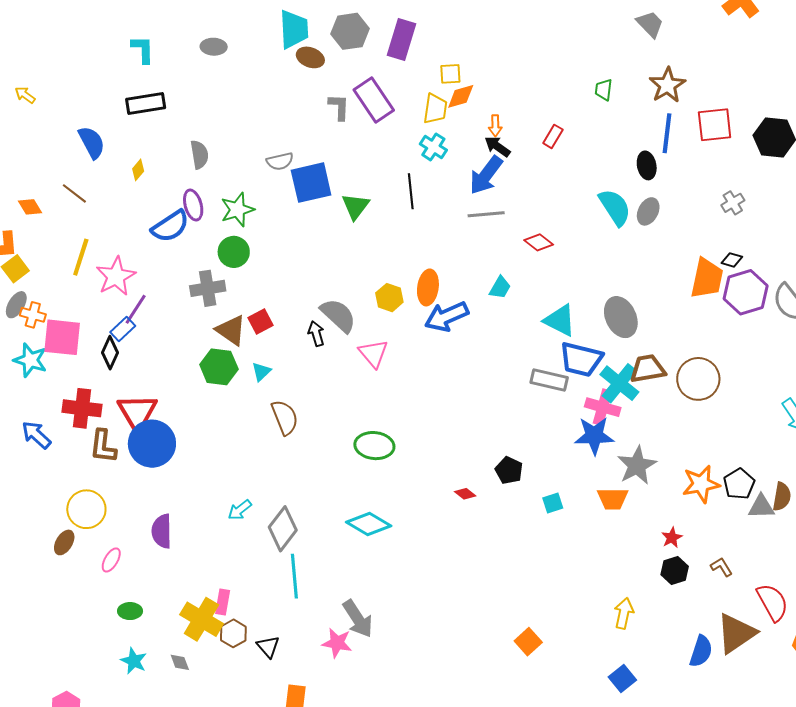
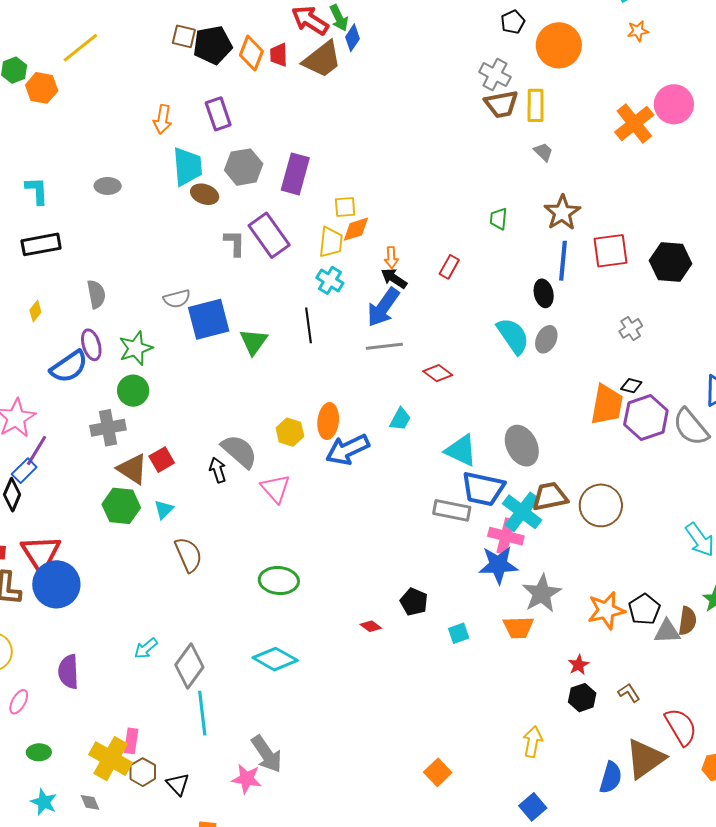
gray trapezoid: (650, 24) -> (543, 152), size x0.7

